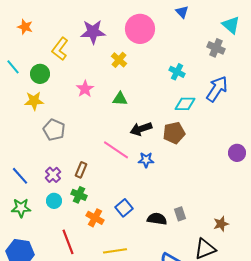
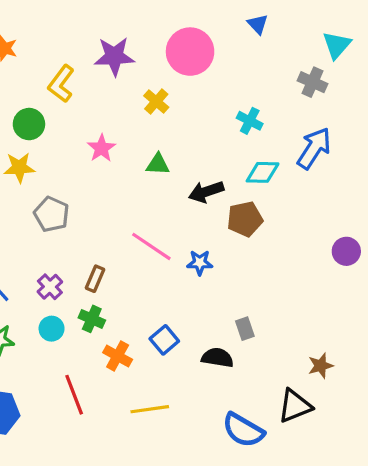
cyan triangle: (231, 25) -> (337, 45), turned 30
black arrow: (141, 129) -> (206, 192), moved
gray rectangle: (180, 214) -> (245, 329), moved

